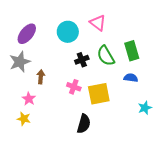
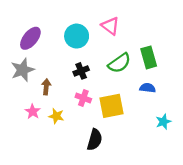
green semicircle: (106, 56) -> (119, 63), turned -95
black cross: (82, 60) -> (81, 71), moved
yellow star: (24, 119) -> (56, 116), moved

